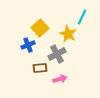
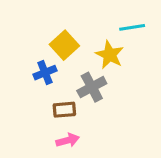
cyan line: (82, 17) -> (132, 27), turned 56
pink arrow: (60, 79) -> (68, 140), moved

